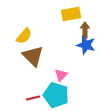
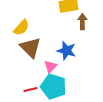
blue star: (86, 45) -> (66, 51), moved
pink triangle: (61, 75) -> (50, 67), moved

